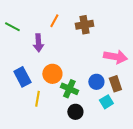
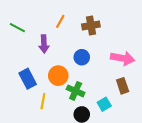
blue circle: (96, 82) -> (82, 57), moved
cyan square: (106, 102) -> (104, 104), moved

